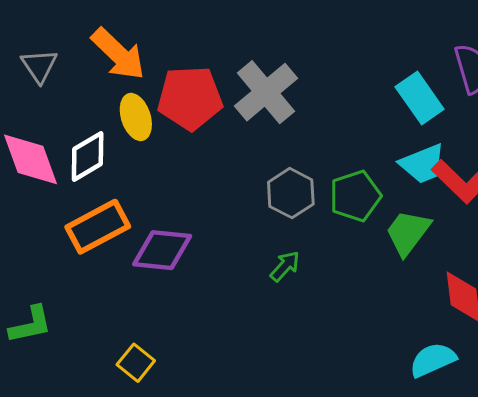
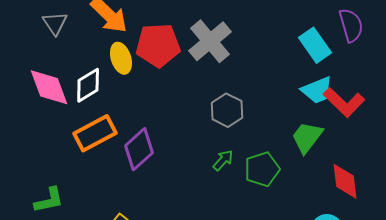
green pentagon: (355, 196) -> (262, 169), moved
purple diamond: (162, 250) -> (139, 149), turned -48

